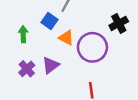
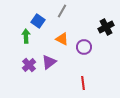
blue square: (49, 21) -> (38, 21), moved
purple circle: (92, 47) -> (84, 47), size x0.6

